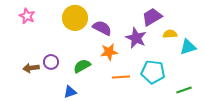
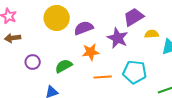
purple semicircle: (102, 28) -> (84, 28), turned -48
brown arrow: (31, 68) -> (13, 38), moved

